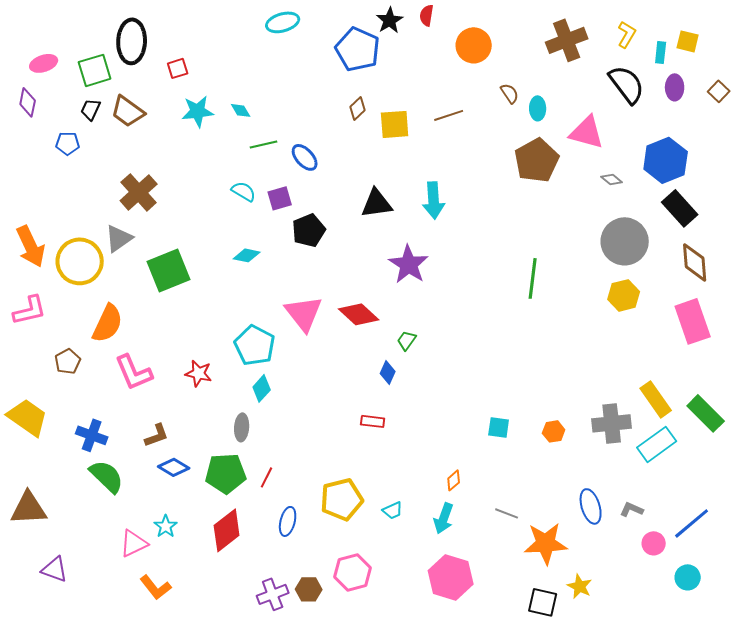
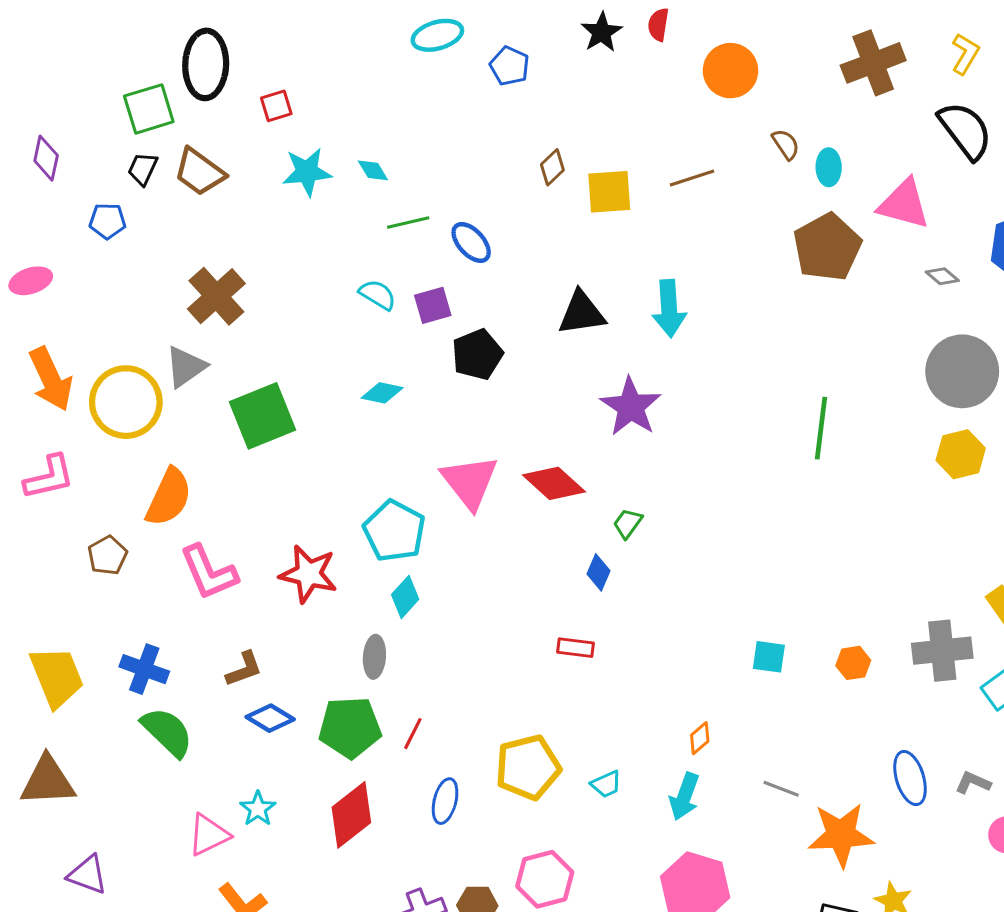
blue pentagon: (358, 49) -> (509, 66), moved, size x0.6
pink ellipse: (44, 63) -> (31, 281), moved
red star: (199, 373) -> (308, 574), size x1.4
yellow trapezoid: (28, 417) -> (57, 677), moved, turned 33

